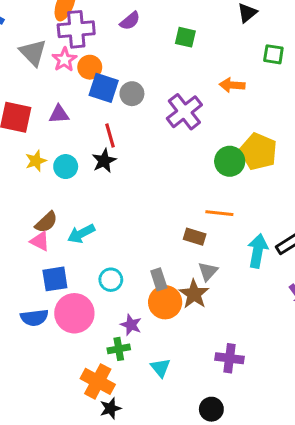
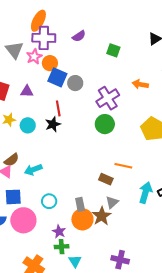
green circle: (230, 161) -> (105, 124), moved
green cross: (119, 349) -> (62, 247), moved

